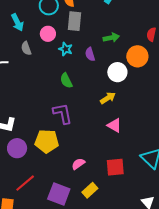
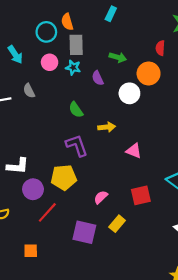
green arrow: (111, 38) -> (118, 57), turned 35
gray semicircle: (26, 48) -> (29, 91), moved
cyan star: (66, 49) -> (73, 67), moved
yellow arrow: (108, 98) -> (107, 127), moved, turned 35
red line: (25, 183) -> (47, 212), moved

